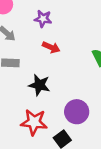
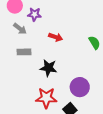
purple star: (43, 19) -> (34, 14), moved

